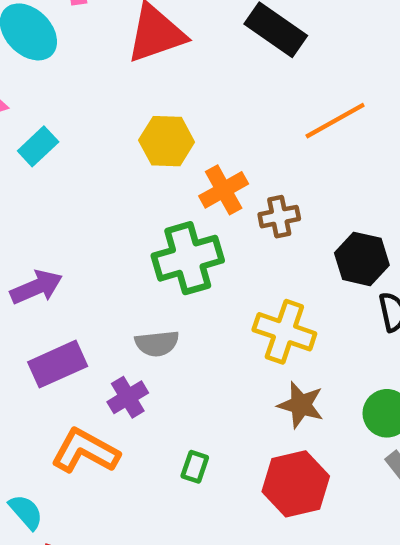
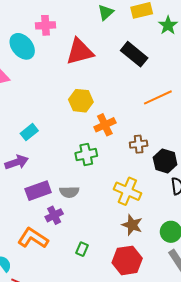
cyan rectangle: (38, 146) -> (29, 132), moved
brown cross: (279, 217) -> (139, 144), moved
green cross: (188, 258) -> (86, 154), size x0.7
purple rectangle: (58, 364) -> (38, 191), moved

